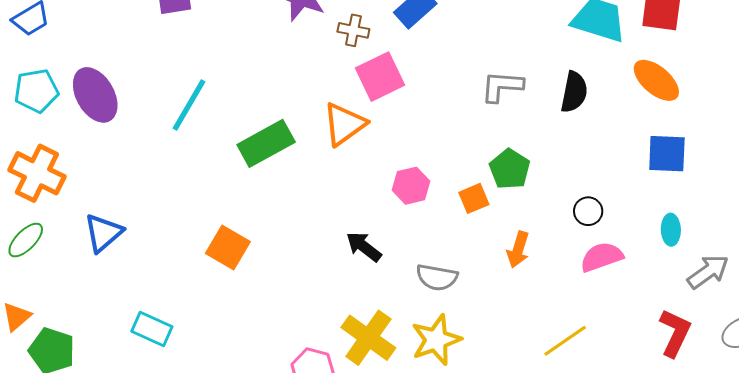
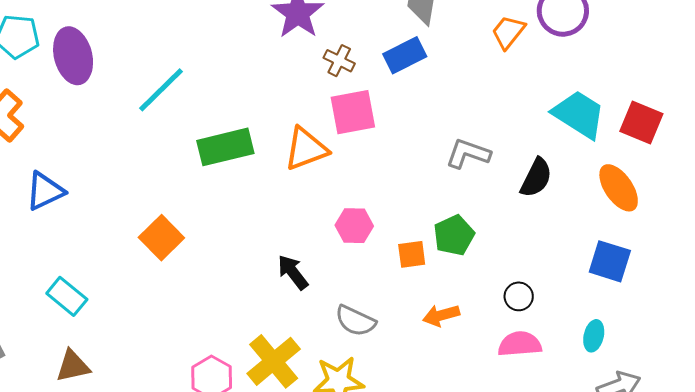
orange arrow: (518, 250) -> (441, 315), turned 42

